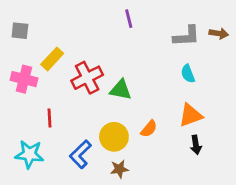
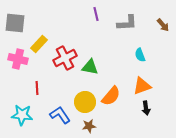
gray square: (20, 31) -> (15, 23), size x1.5
brown arrow: (219, 33) -> (163, 25), turned 40
gray L-shape: (186, 36) -> (127, 23), moved
orange semicircle: (149, 129) -> (111, 96), size x1.5
blue L-shape: (80, 154) -> (60, 115), turned 100

